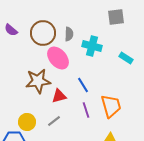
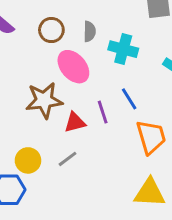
brown circle: (43, 33) -> (51, 30), size x0.7
blue line: (83, 85) -> (129, 99), moved
purple line: (86, 110) -> (103, 112), moved

